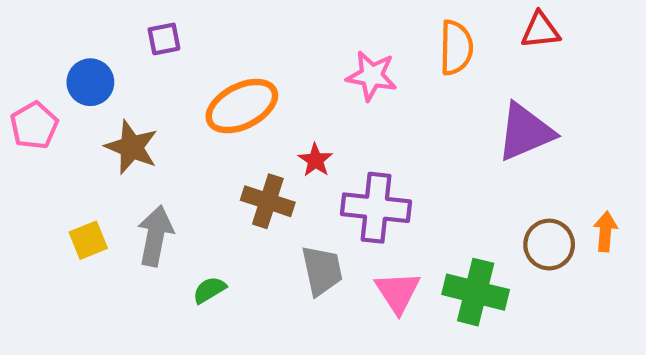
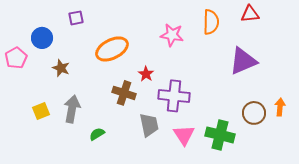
brown star: (132, 147) -> (61, 68), size x0.7

